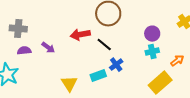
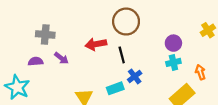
gray cross: (18, 29) -> (45, 34), moved
black line: (104, 45) -> (122, 55), turned 35
orange arrow: (177, 61) -> (200, 72), turned -72

